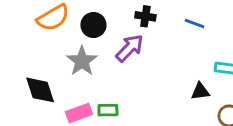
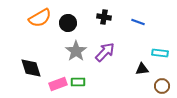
purple arrow: (130, 48) -> (105, 52), moved
gray star: (82, 61) -> (76, 51), moved

